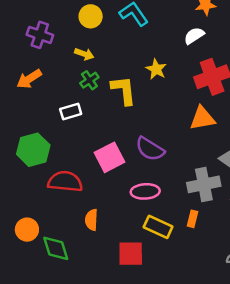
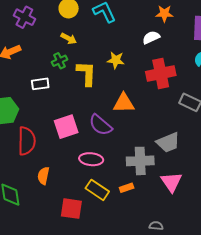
yellow arrow: (84, 54) -> (69, 38), moved
yellow star: (156, 69) -> (116, 60), turned -30
orange triangle: (202, 118) -> (124, 103), moved
red semicircle: (65, 182) -> (27, 141), turned 76
orange rectangle: (193, 219) -> (127, 188), turned 48

